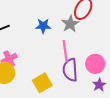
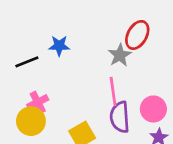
blue star: (43, 26) -> (59, 46), moved

